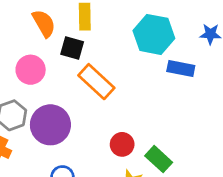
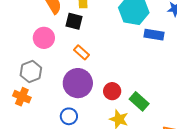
orange rectangle: (96, 82) -> (81, 52), moved, size x0.6
purple circle: (50, 125) -> (78, 83), moved

